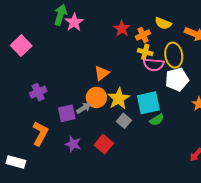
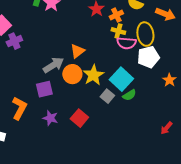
purple cross: (38, 92) -> (14, 41), moved
cyan square: (148, 103) -> (121, 79), turned -35
gray arrow: (84, 108) -> (53, 65), moved, size x1.5
gray square: (124, 121) -> (107, 96), moved

